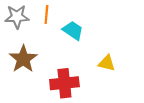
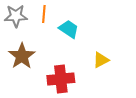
yellow triangle: (107, 63) -> (101, 60), turned -42

